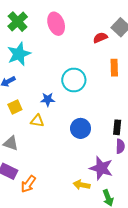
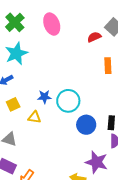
cyan circle: (74, 80) -> (68, 101), moved
blue circle: (81, 128) -> (86, 125), moved

